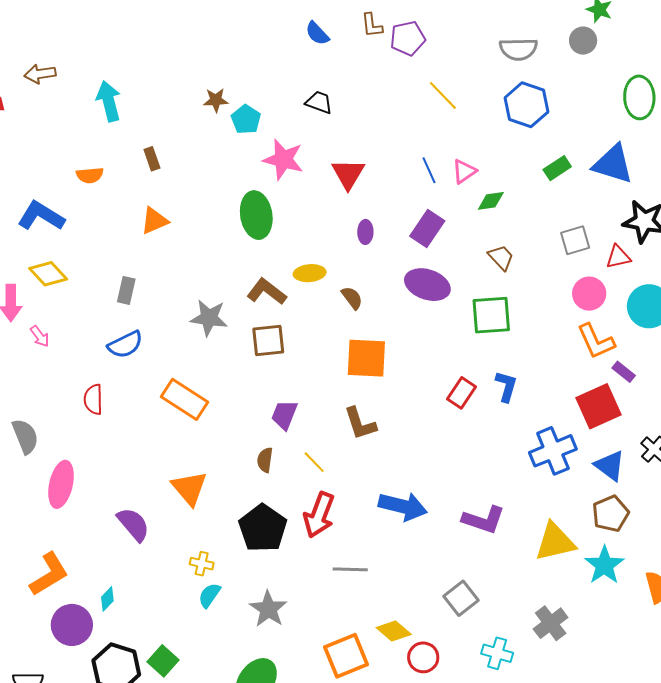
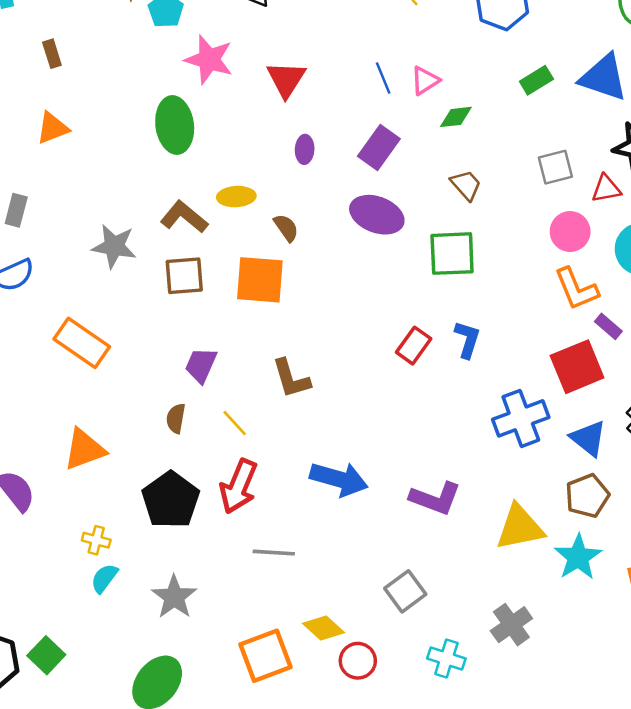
orange square: (366, 358) -> (260, 280), moved
orange triangle: (189, 488) -> (84, 449), turned 48

